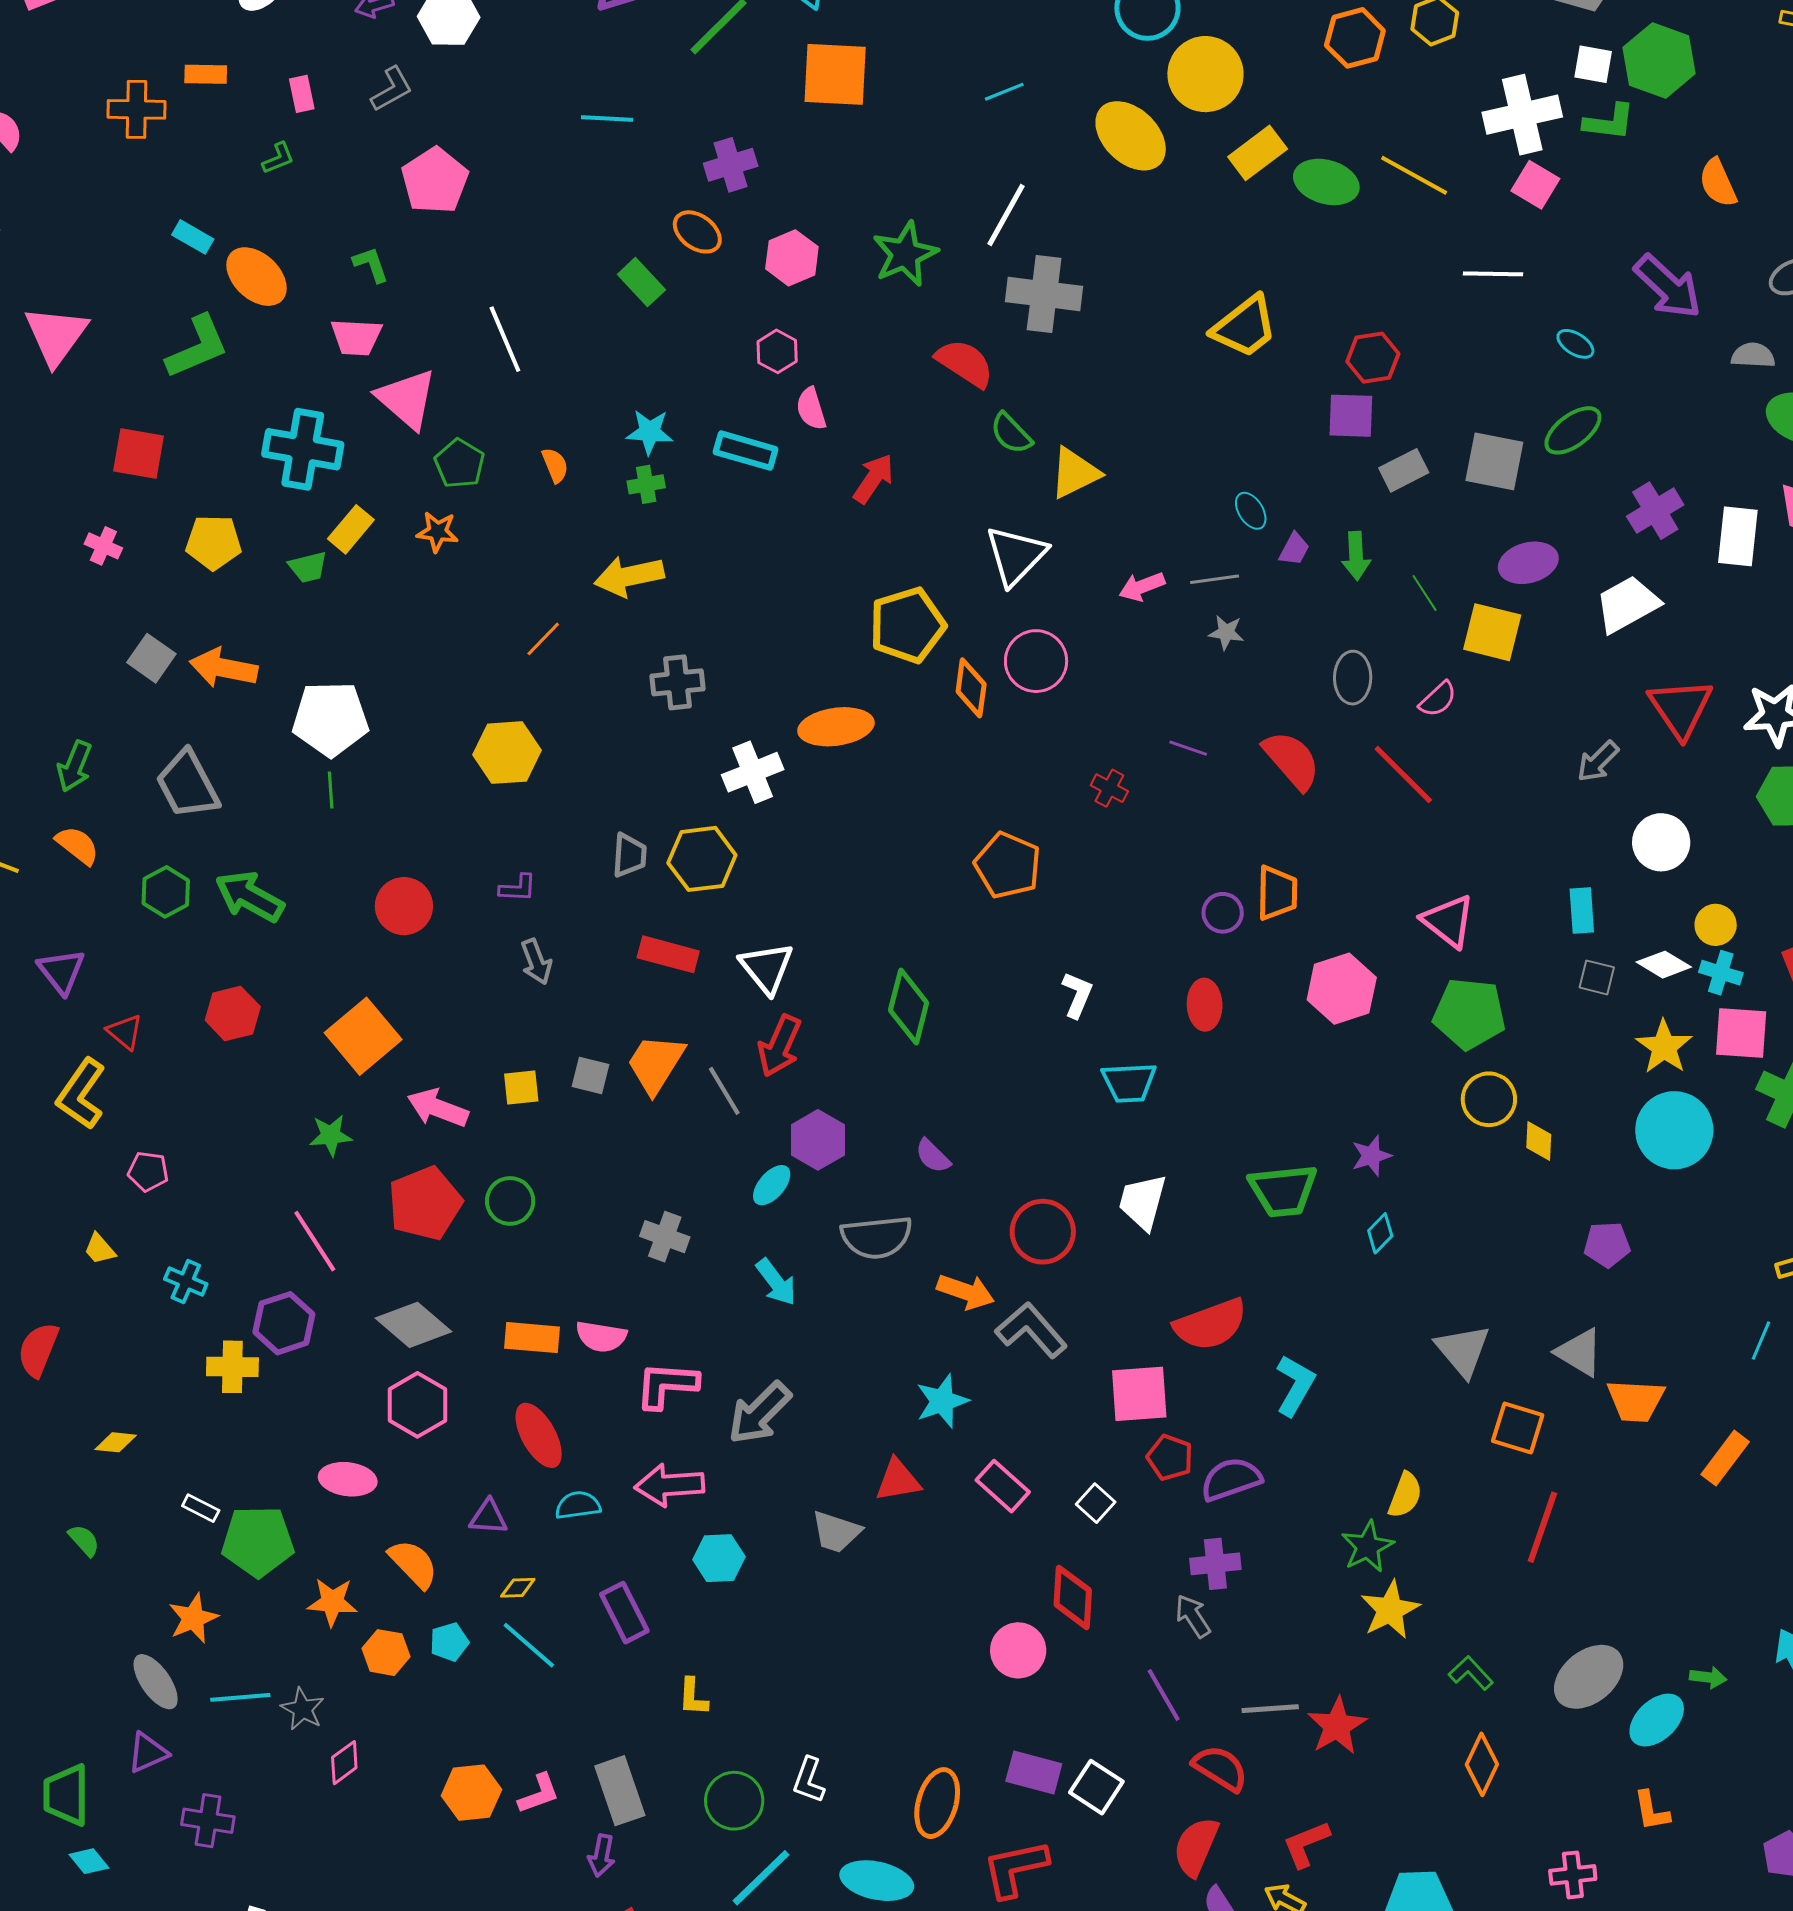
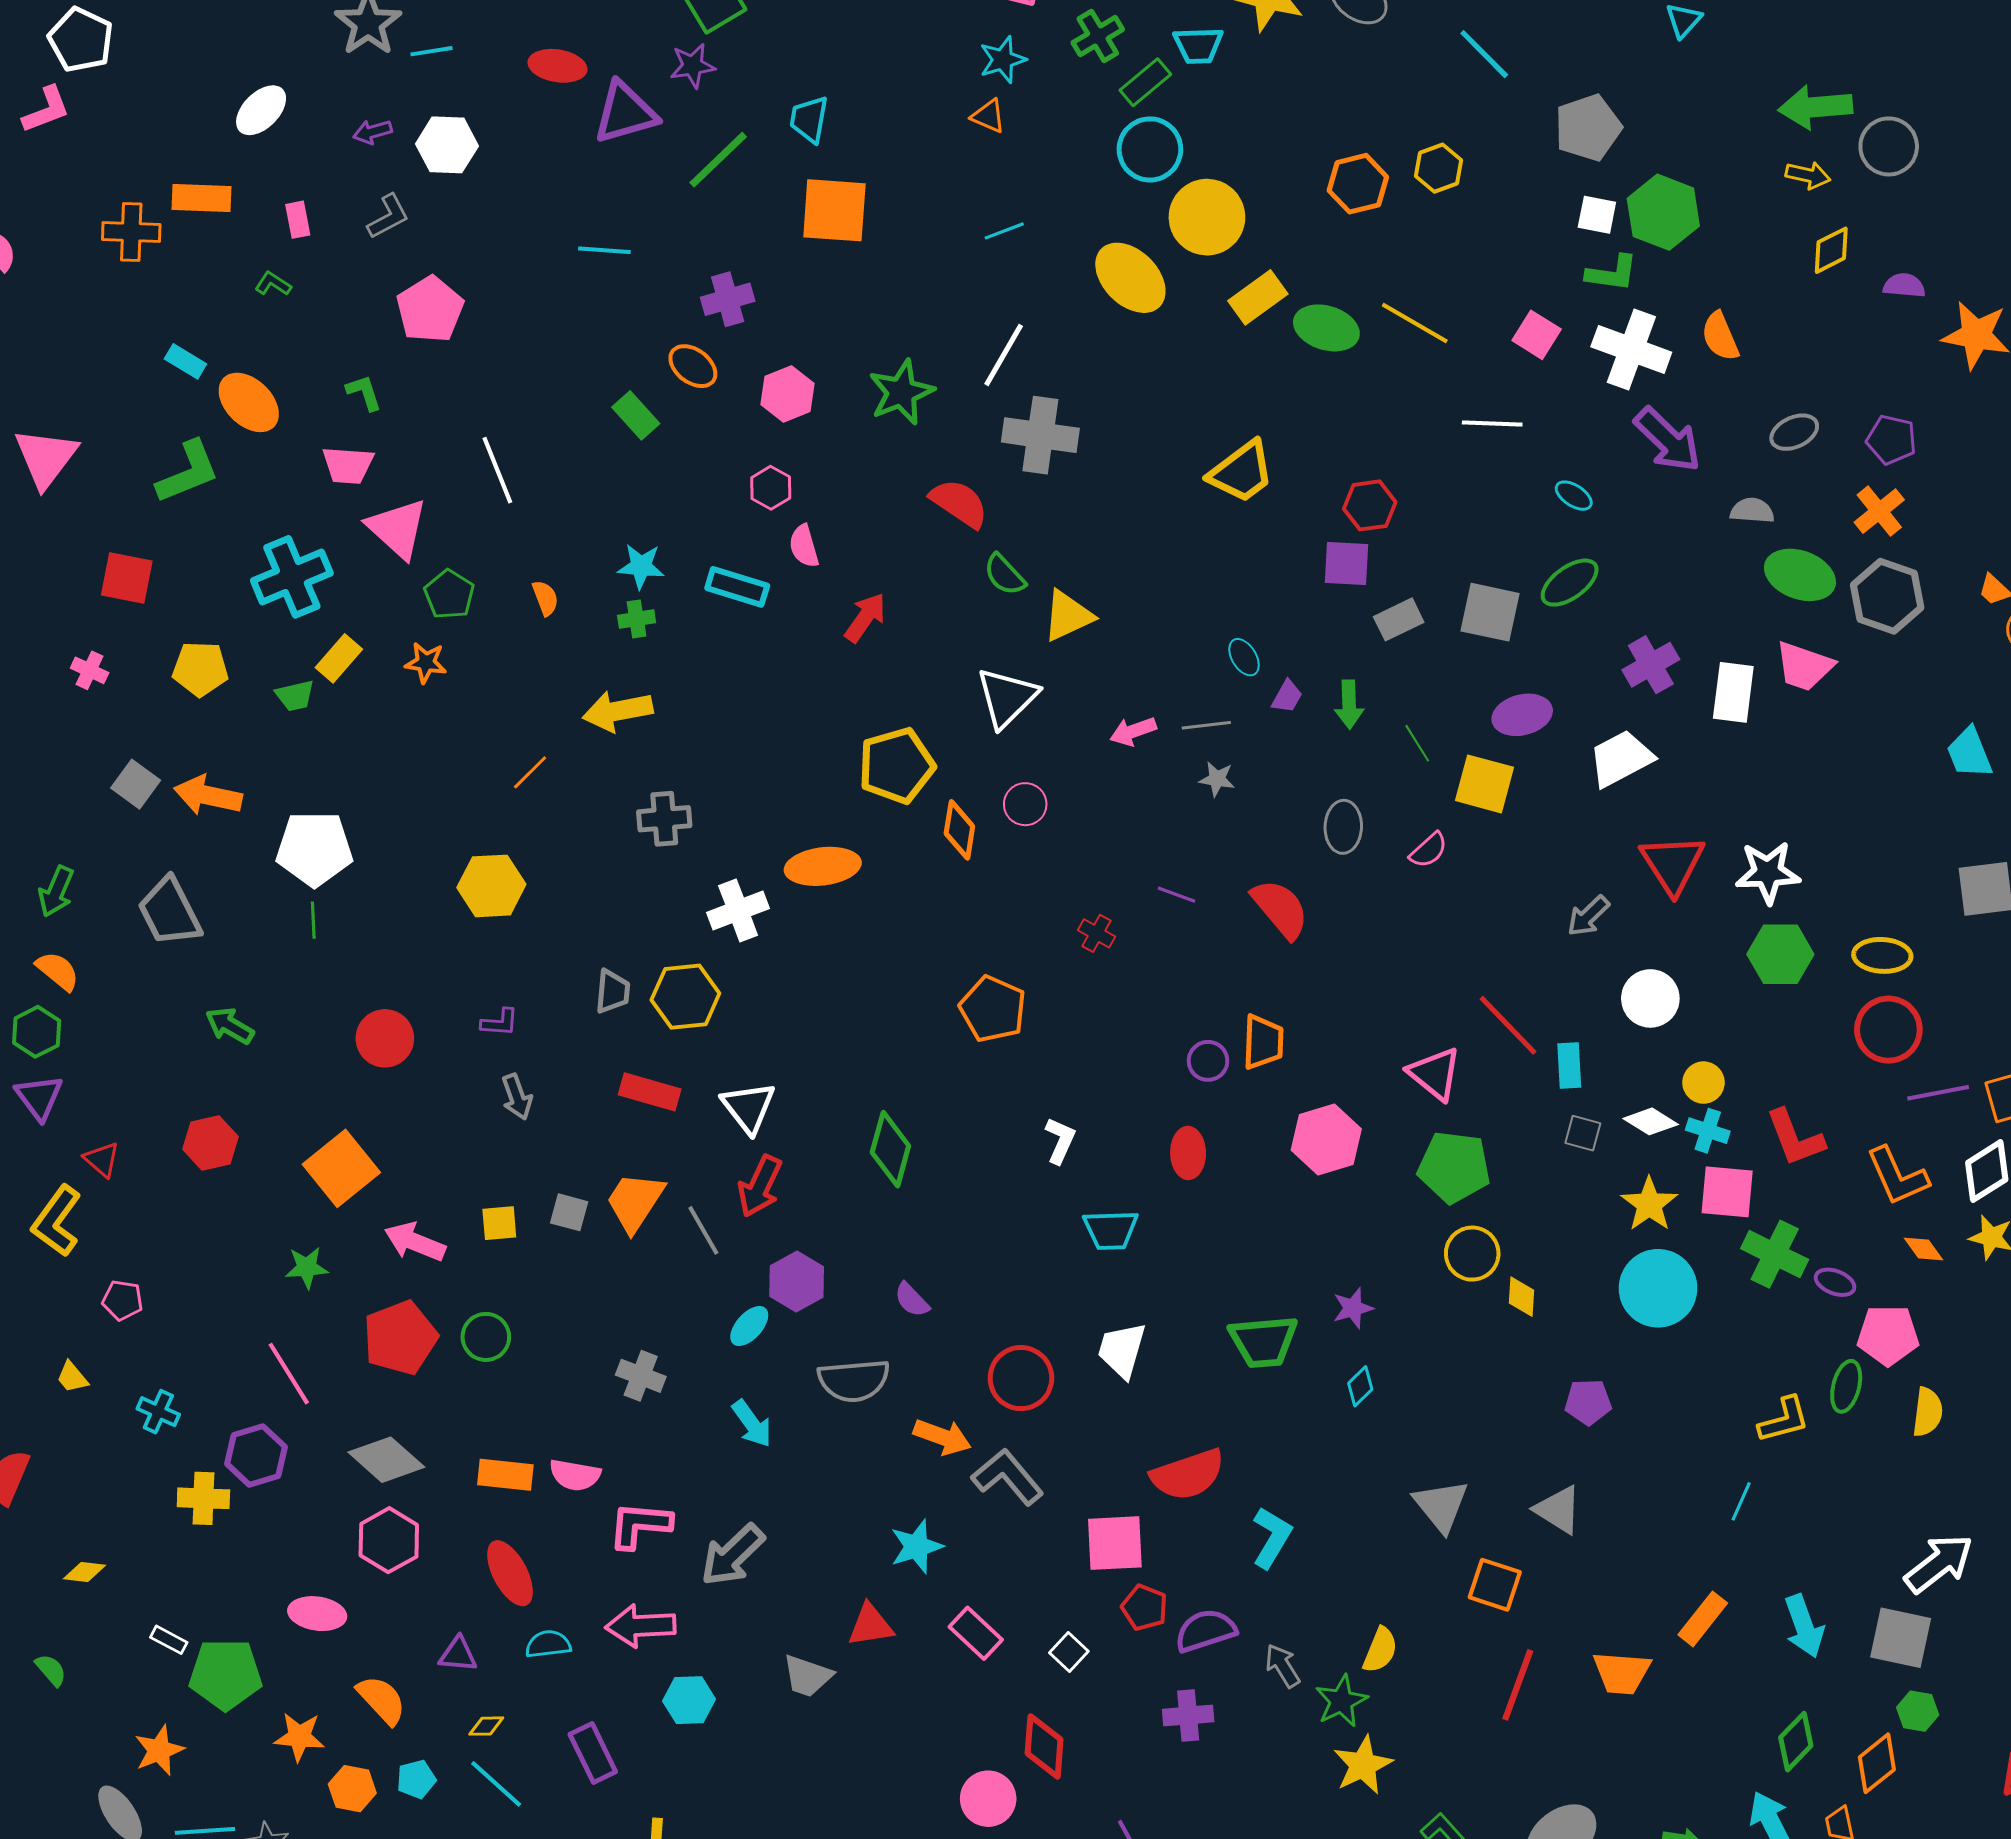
orange rectangle: (206, 74) -> (202, 198), size x1.4
white cross: (1522, 115) -> (1631, 350), moved, turned 32
green L-shape: (278, 158) -> (273, 284), turned -126
cyan cross: (303, 449) -> (292, 577), turned -34
pink circle: (1036, 661) -> (1025, 804), size x0.7
red line: (1403, 775) -> (1508, 1025), moved
green hexagon: (166, 892) -> (37, 1032), moved
green arrow: (250, 897) -> (230, 1026), size x0.7
orange trapezoid: (1636, 1401) -> (1622, 1673), moved
gray arrow: (1193, 1616) -> (1283, 1666), moved

